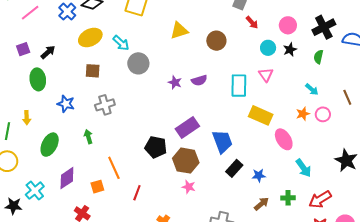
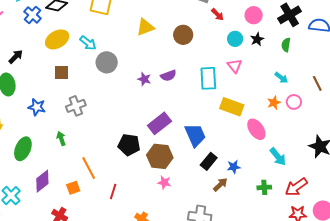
brown arrow: (262, 204) -> (220, 185), moved

